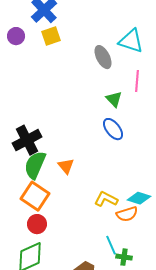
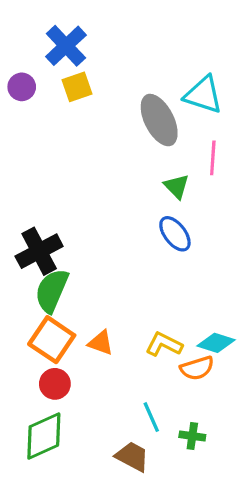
gray ellipse: (103, 57) -> (159, 120), size x1.4
orange triangle: (66, 166) -> (101, 343), moved, turned -30
cyan line: (111, 245) -> (151, 417), moved

